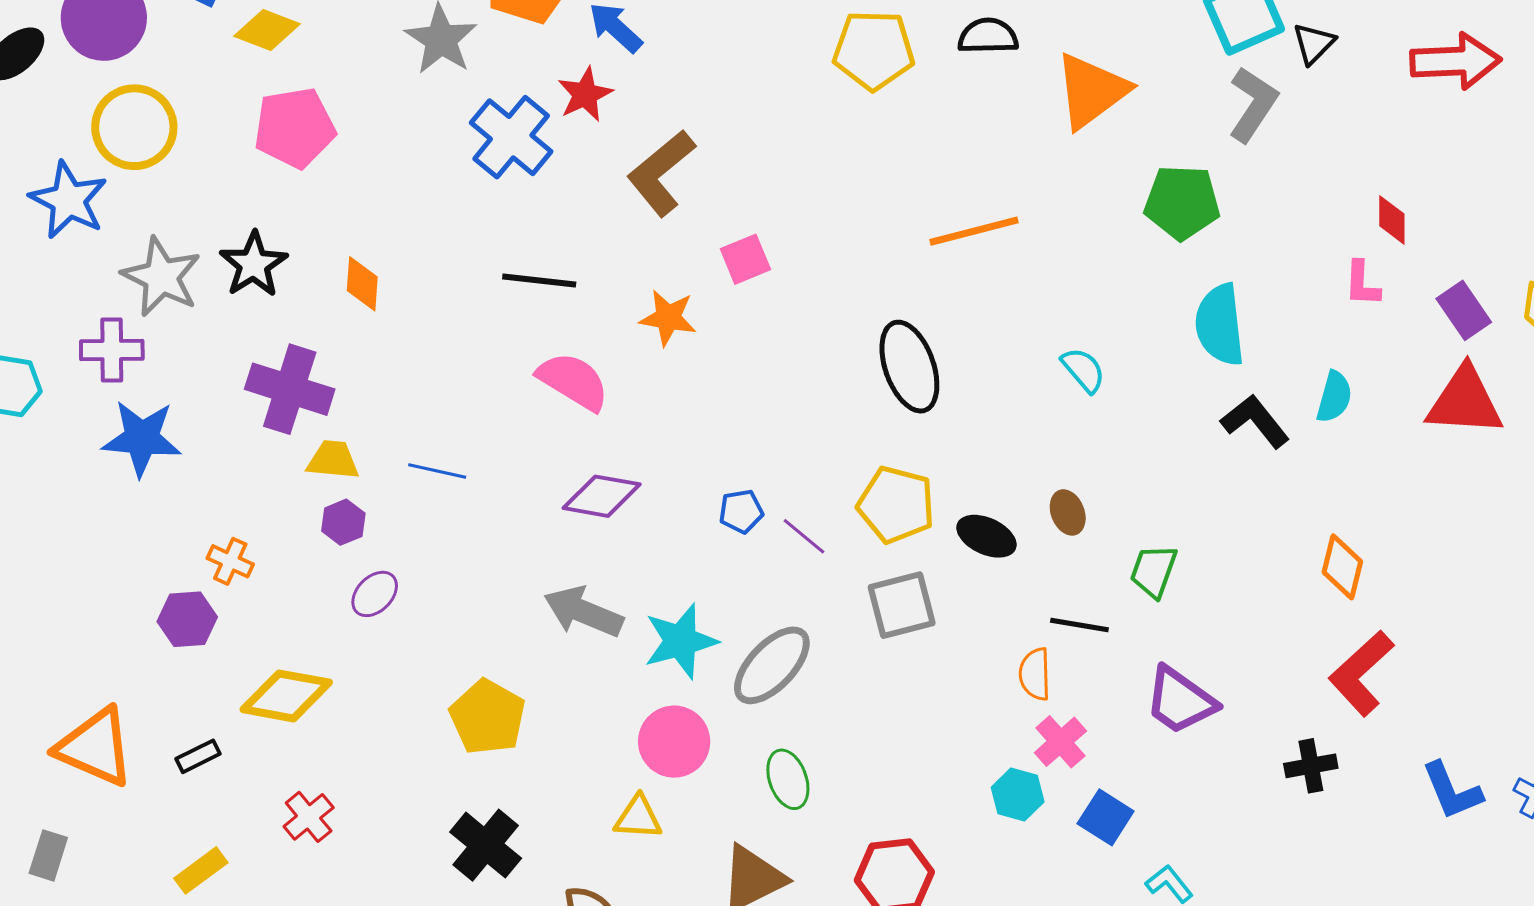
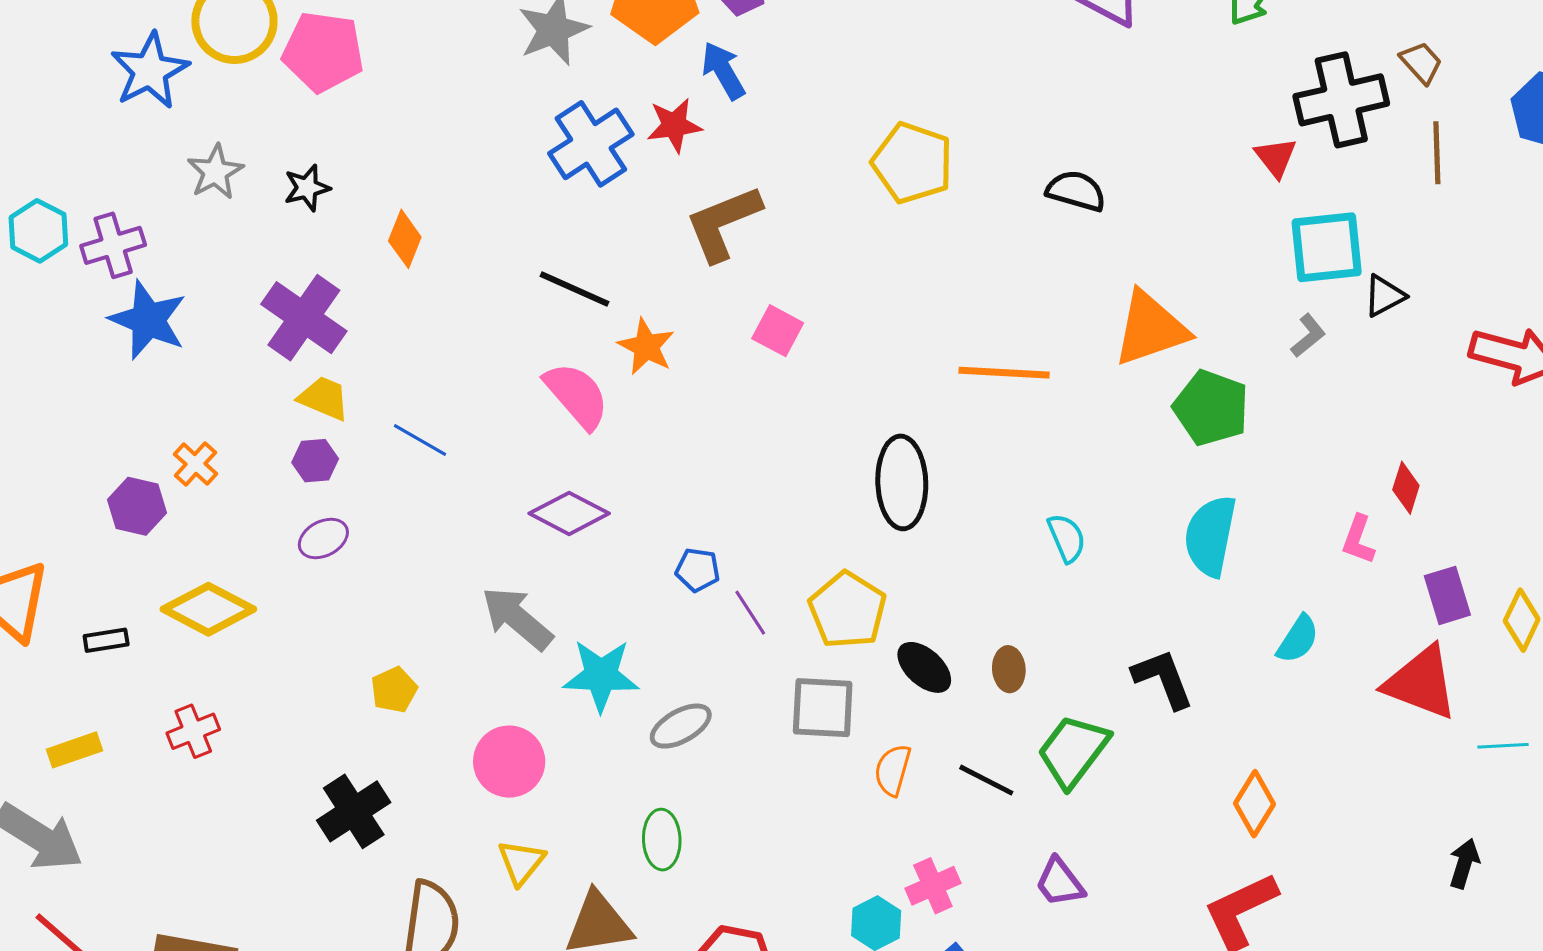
yellow pentagon: (874, 50) -> (912, 163), moved
orange triangle: (1091, 91) -> (1151, 329), moved
gray L-shape: (1253, 104) -> (1308, 336), size x0.6
pink pentagon: (295, 128) -> (323, 52), moved
pink square: (745, 259) -> (778, 331), turned 33
black star: (254, 264) -> (307, 188), size x0.7
gray star: (161, 277) -> (215, 172), size x0.7
orange star: (668, 318) -> (646, 347), moved
purple cross: (112, 350) -> (113, 245), moved, turned -34
black L-shape: (1255, 421) -> (1163, 679), moved
green trapezoid: (1154, 571) -> (1073, 751), size x1.4
gray ellipse: (772, 665) -> (681, 726), size x0.7
orange semicircle: (1035, 674) -> (893, 770), moved
purple trapezoid: (1180, 700) -> (1060, 882), size x0.7
yellow pentagon: (487, 717) -> (394, 690), size x0.6
pink circle: (674, 742) -> (509, 762), moved
yellow triangle: (638, 818) -> (521, 862), moved, turned 48

